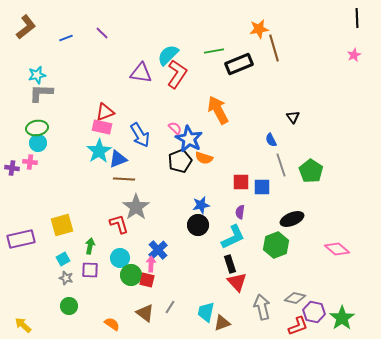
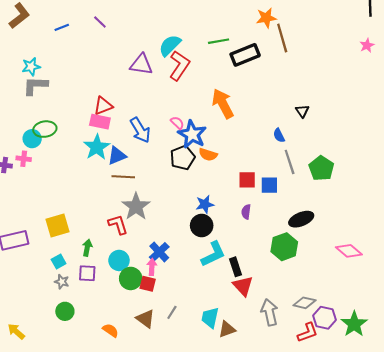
green ellipse: (37, 128) -> (45, 129), moved
cyan L-shape: (233, 237) -> (213, 254), moved

